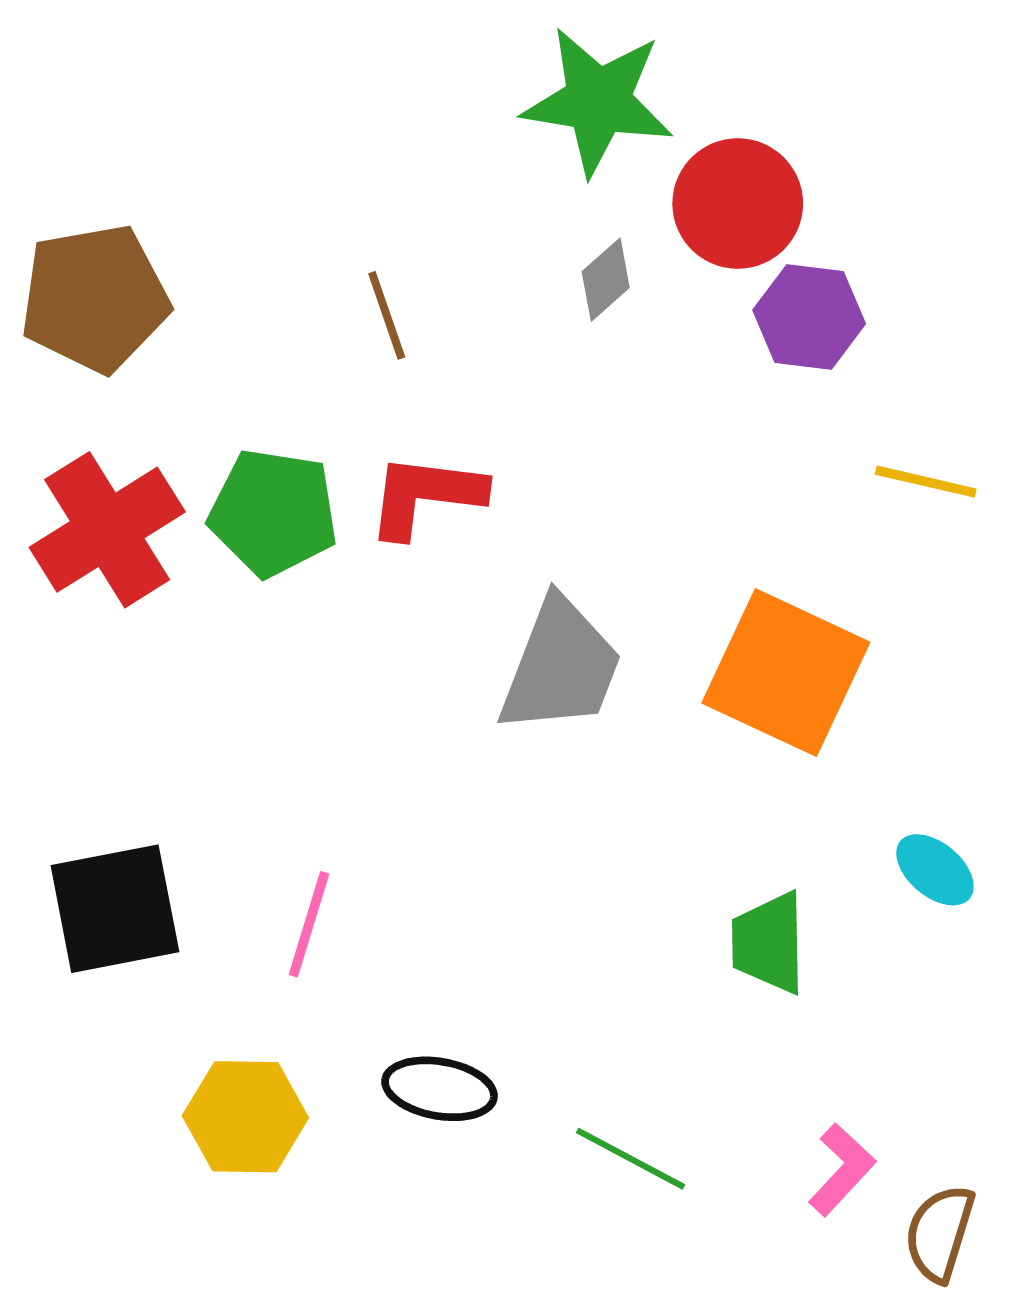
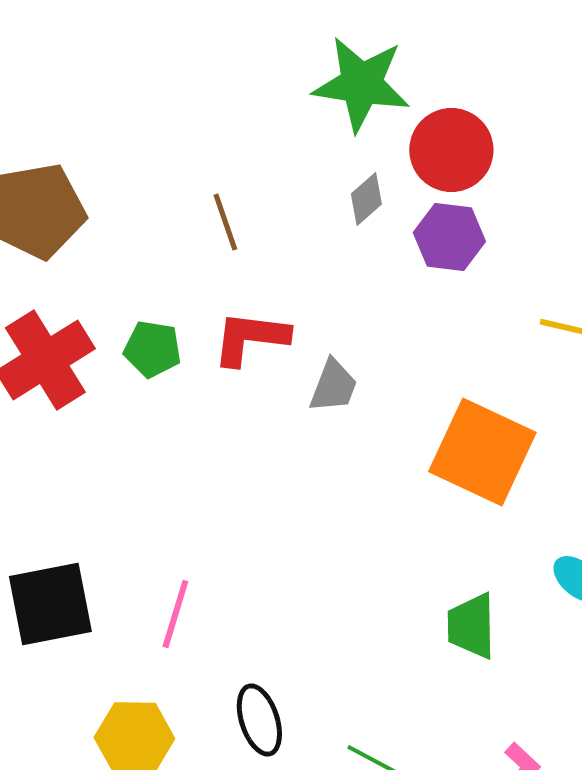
purple hexagon: (809, 317) -> (449, 237), moved
green pentagon: (273, 513) -> (152, 349), size x0.7
gray trapezoid: (561, 666) -> (333, 386), moved, size x0.6
black ellipse: (440, 1089) -> (259, 720), turned 62

